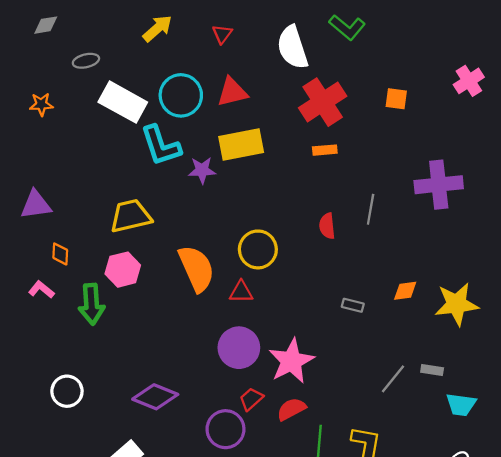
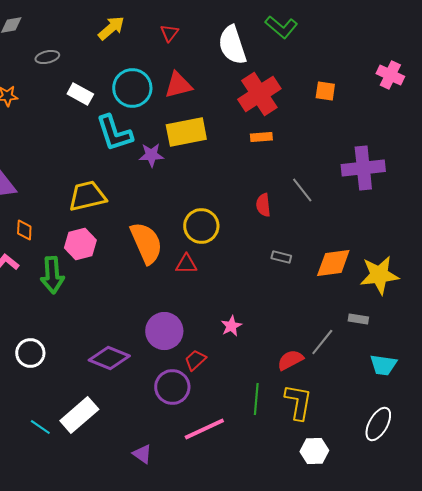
pink cross: (469, 81) -> (390, 75), turned -32
white rectangle: (123, 102) -> (80, 94), size x0.6
gray line: (371, 209) -> (302, 190), turned -48
orange diamond: (405, 291) -> (333, 263), size x1.6
gray rectangle: (353, 305) -> (281, 257), moved
purple circle: (239, 348) -> (164, 331), moved
pink star: (291, 361) -> (231, 326), size x0.5
gray rectangle: (432, 370) -> (358, 319), moved
red semicircle: (291, 409) -> (290, 360), moved

